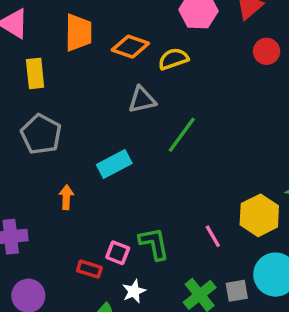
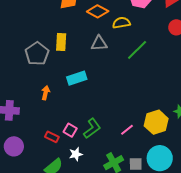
yellow rectangle: (35, 73) -> (61, 42), moved
green line: (182, 135) -> (137, 50), moved
pink line: (213, 236) -> (127, 130), turned 72
green L-shape: (154, 244) -> (92, 128), turned 55

